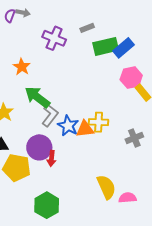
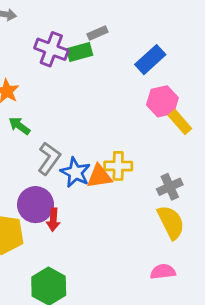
green rectangle: (106, 46) -> (80, 52), moved, size x0.7
green arrow: (37, 97) -> (19, 126), moved, size x0.6
yellow semicircle: (106, 187) -> (171, 222), moved

